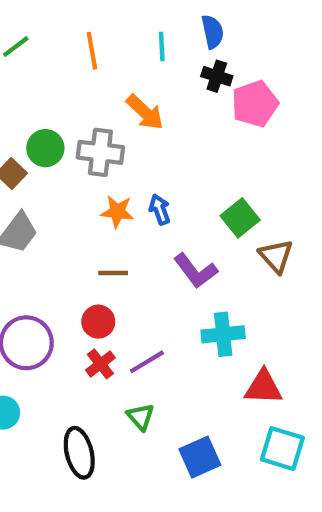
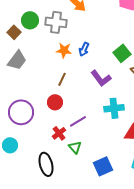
blue arrow: (160, 209) -> (84, 49), turned -136
brown line: (113, 273) -> (62, 79), turned -64
red cross: (100, 364) -> (59, 133), moved

